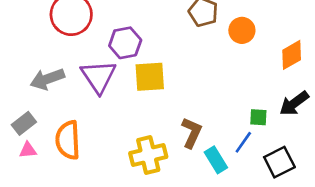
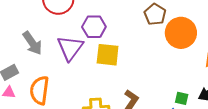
orange circle: (242, 30) -> (181, 33), size x1.6
gray arrow: (47, 79) -> (32, 43), turned -115

